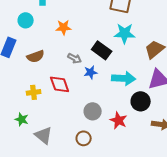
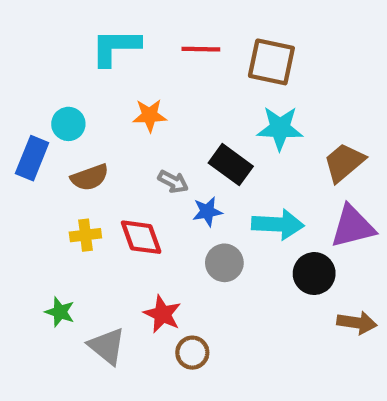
cyan circle: (26, 20) -> (68, 124), moved
yellow cross: (34, 92) -> (85, 235), moved
gray circle: (93, 111) -> (224, 263), moved
red star: (119, 120) -> (162, 314), moved

